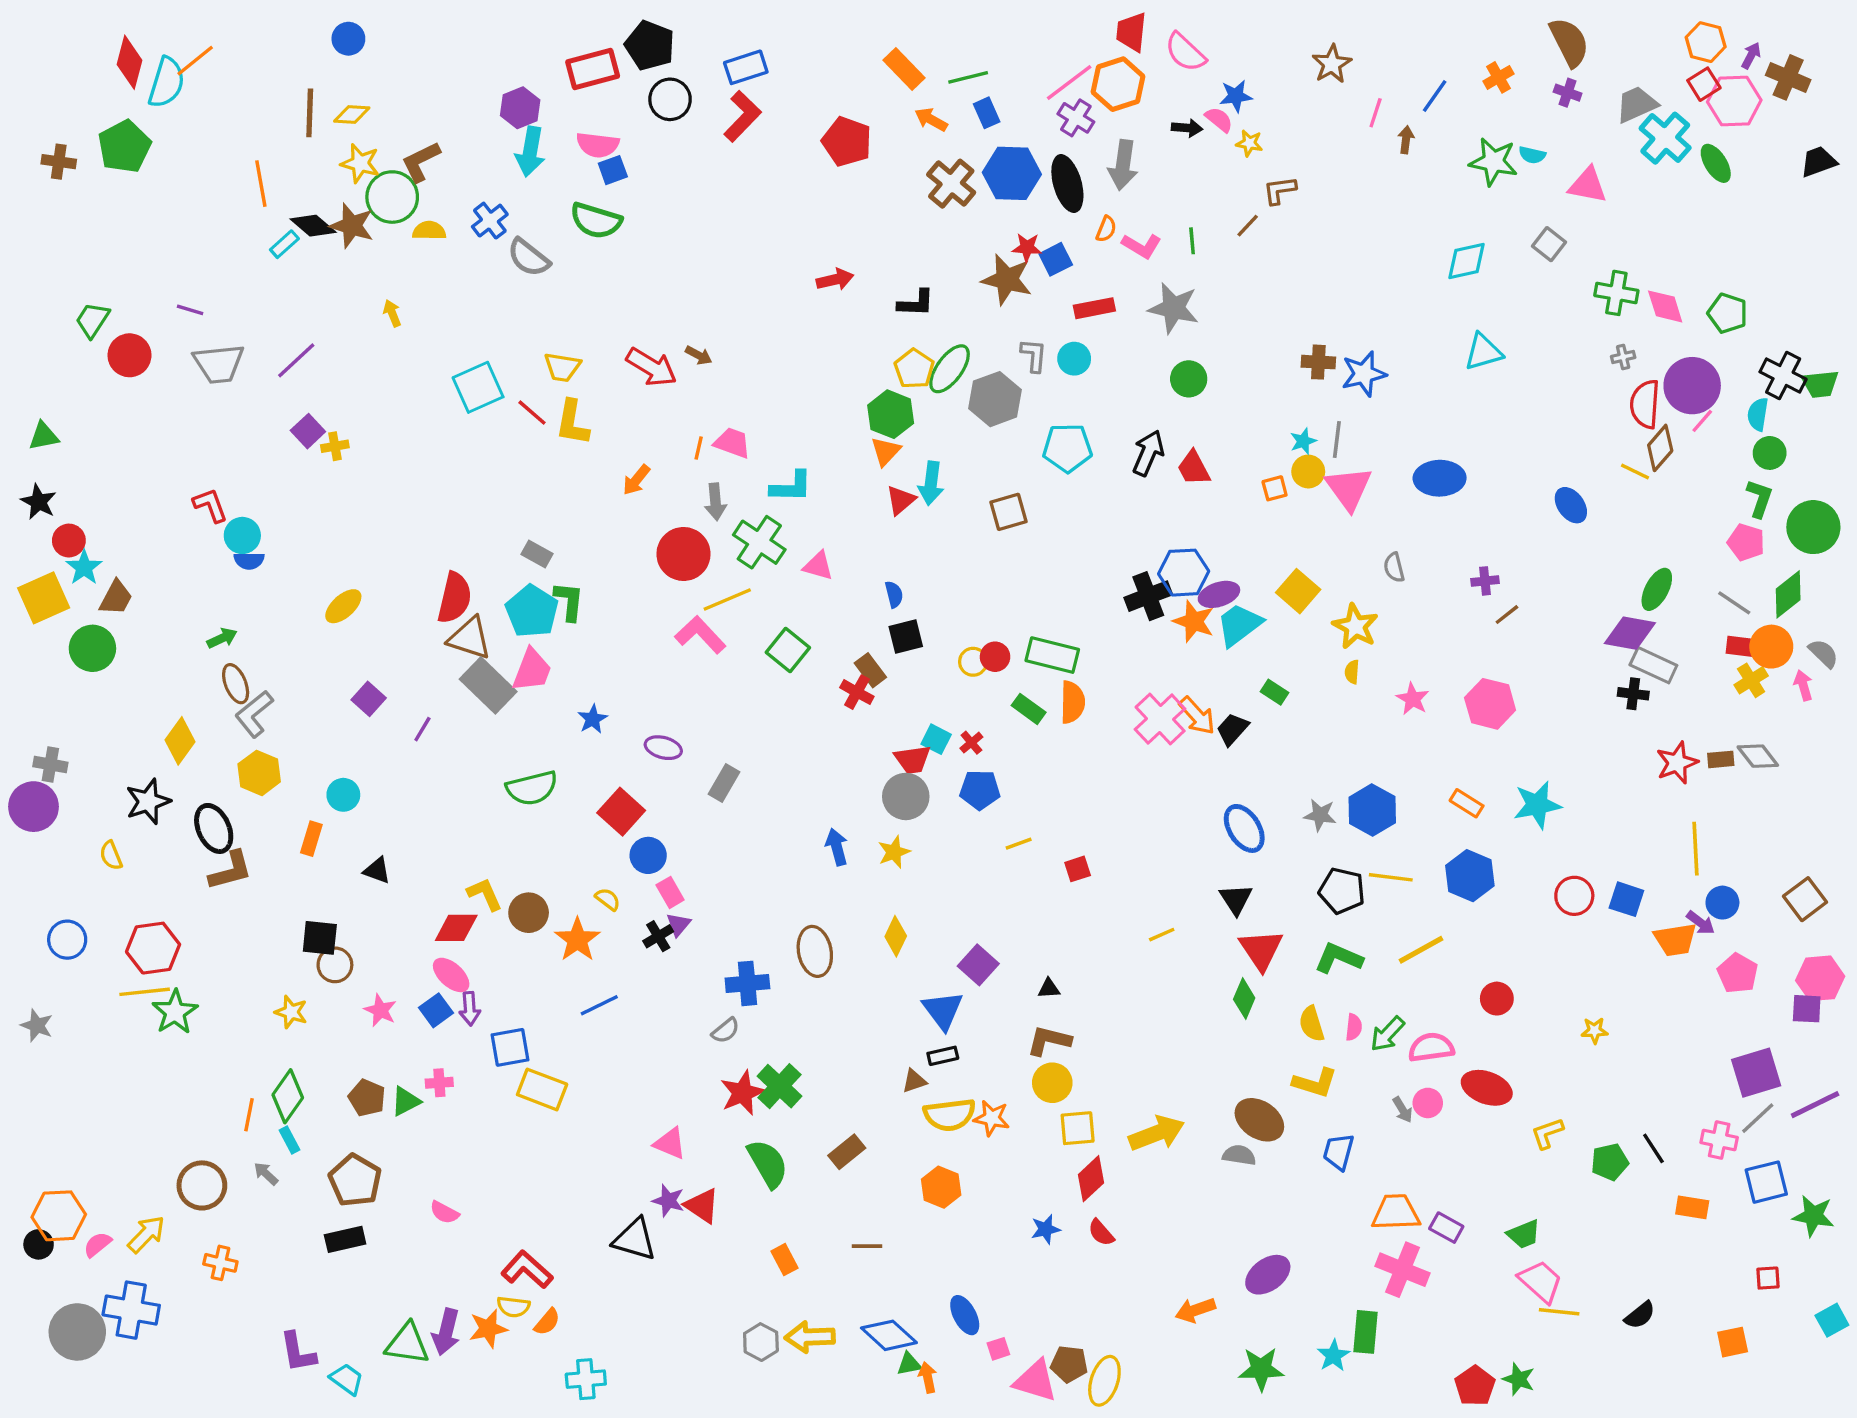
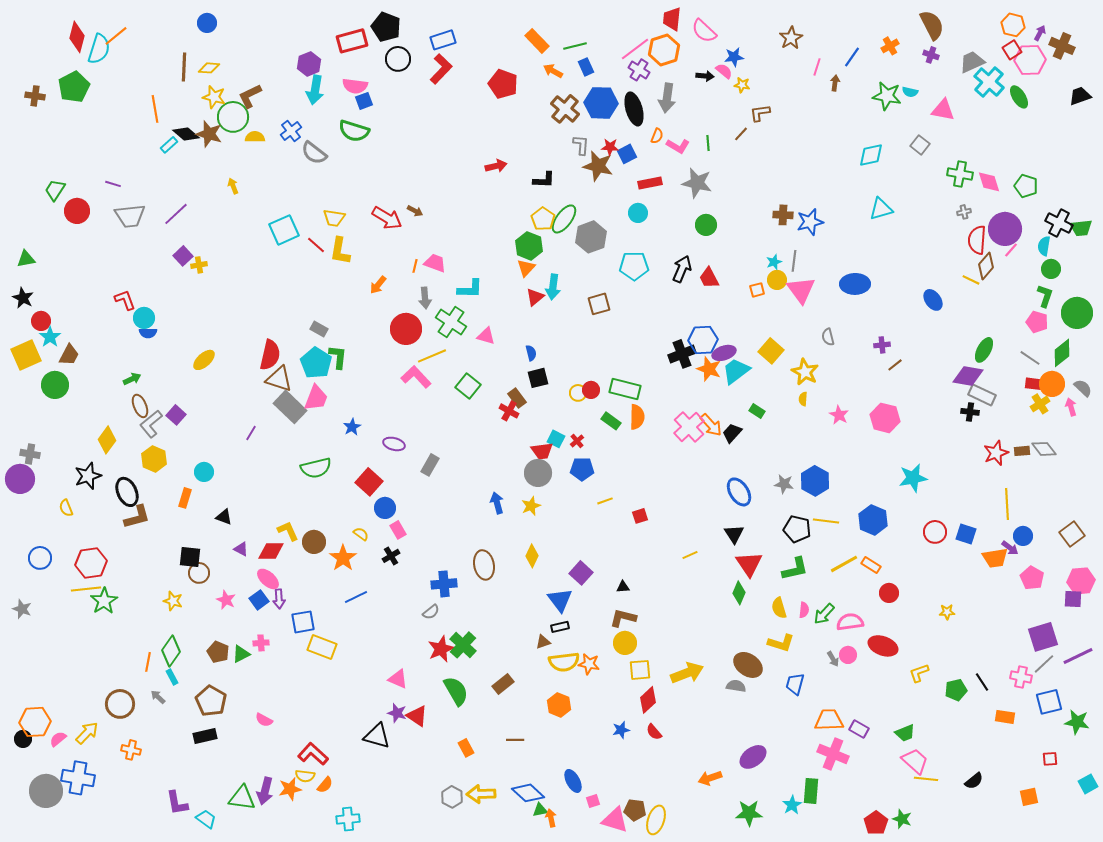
gray L-shape: (1034, 355) -> (581, 145), moved
purple square: (369, 699) -> (176, 415), moved
orange rectangle: (1467, 803) -> (871, 565), moved
purple triangle: (678, 924) -> (241, 549), moved, turned -42
green L-shape: (1339, 958) -> (795, 569), turned 144

